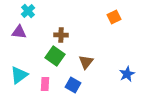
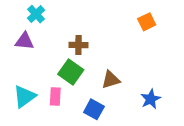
brown triangle: (86, 62) -> (111, 80), turned 35
blue star: (127, 74) -> (151, 99), moved
pink rectangle: (45, 84) -> (55, 96), moved

